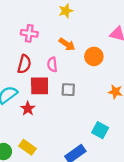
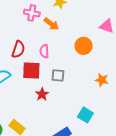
pink cross: (29, 33) -> (32, 13), moved
orange arrow: (67, 44) -> (51, 24), moved
red star: (28, 109) -> (42, 94), moved

